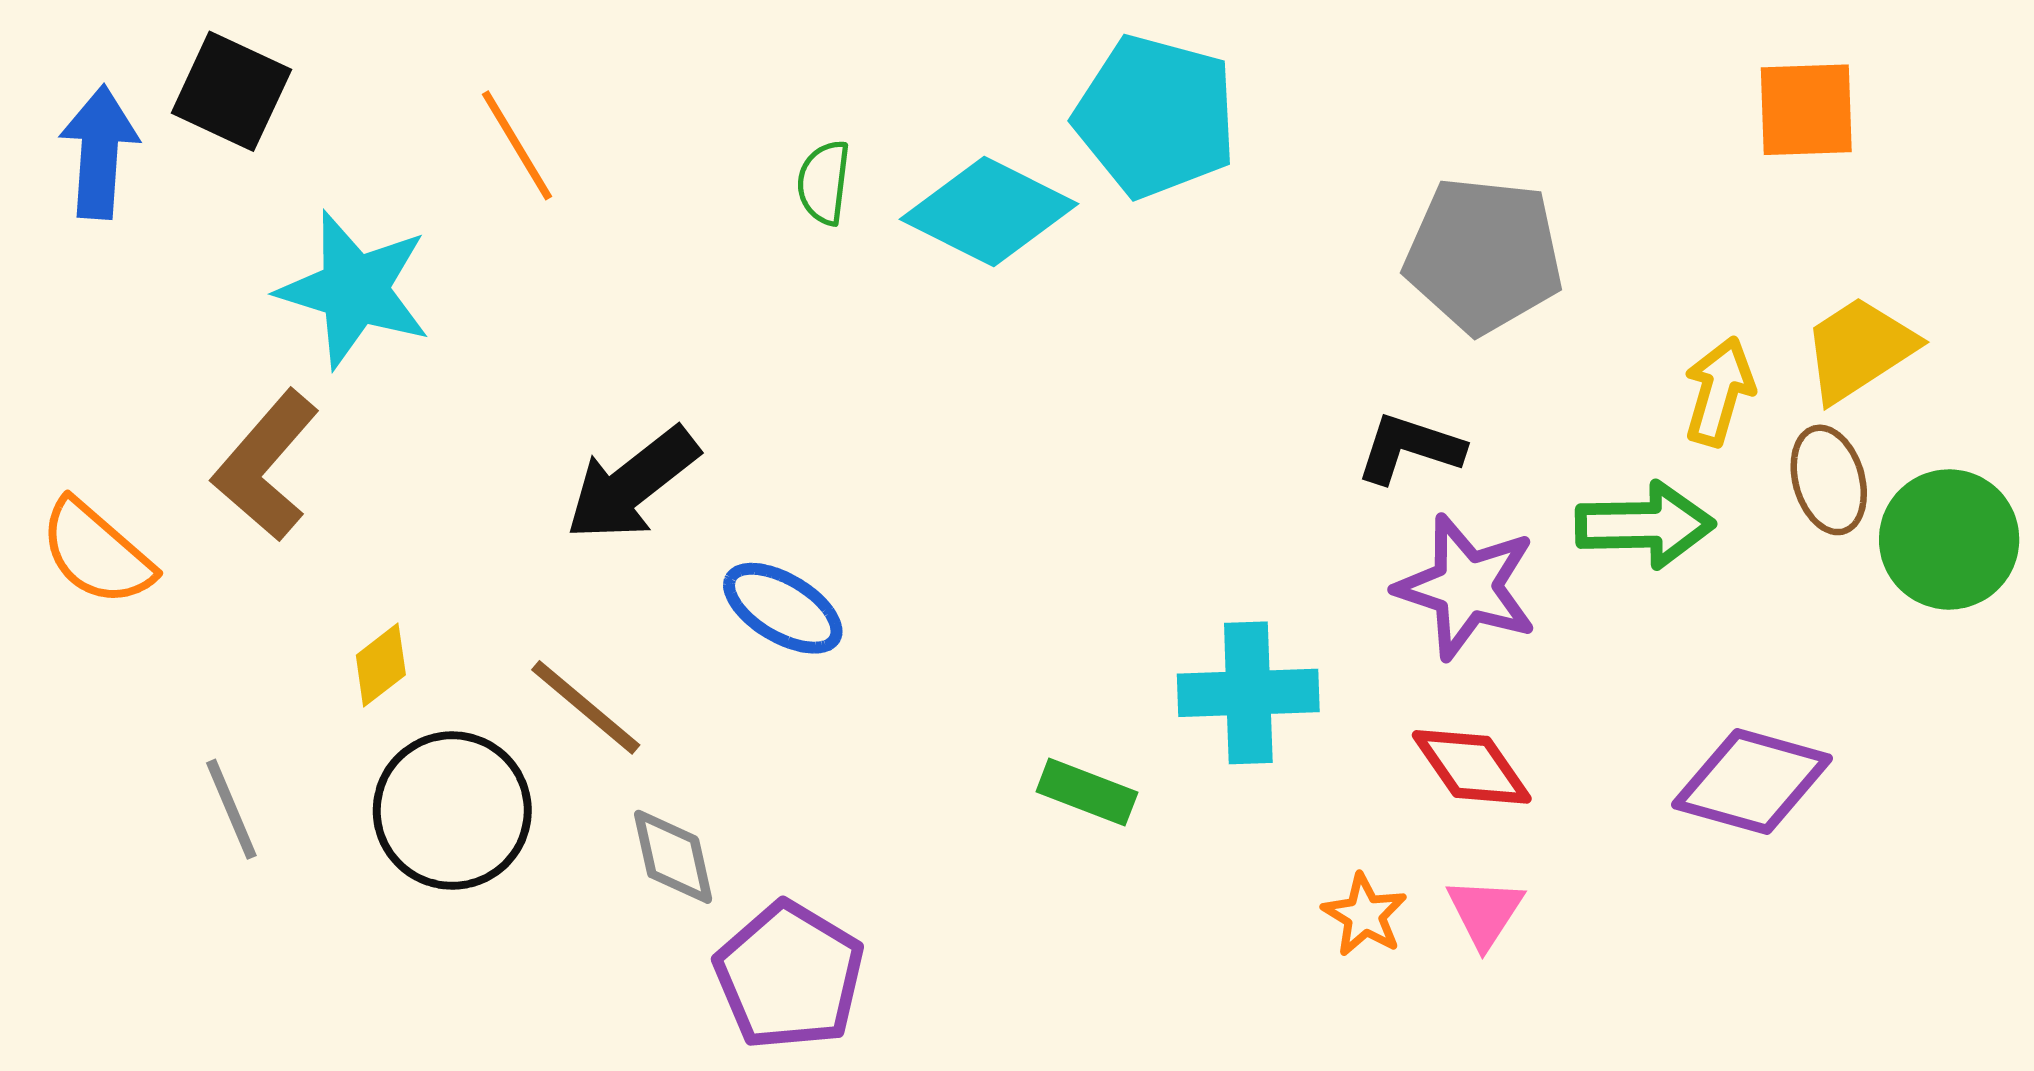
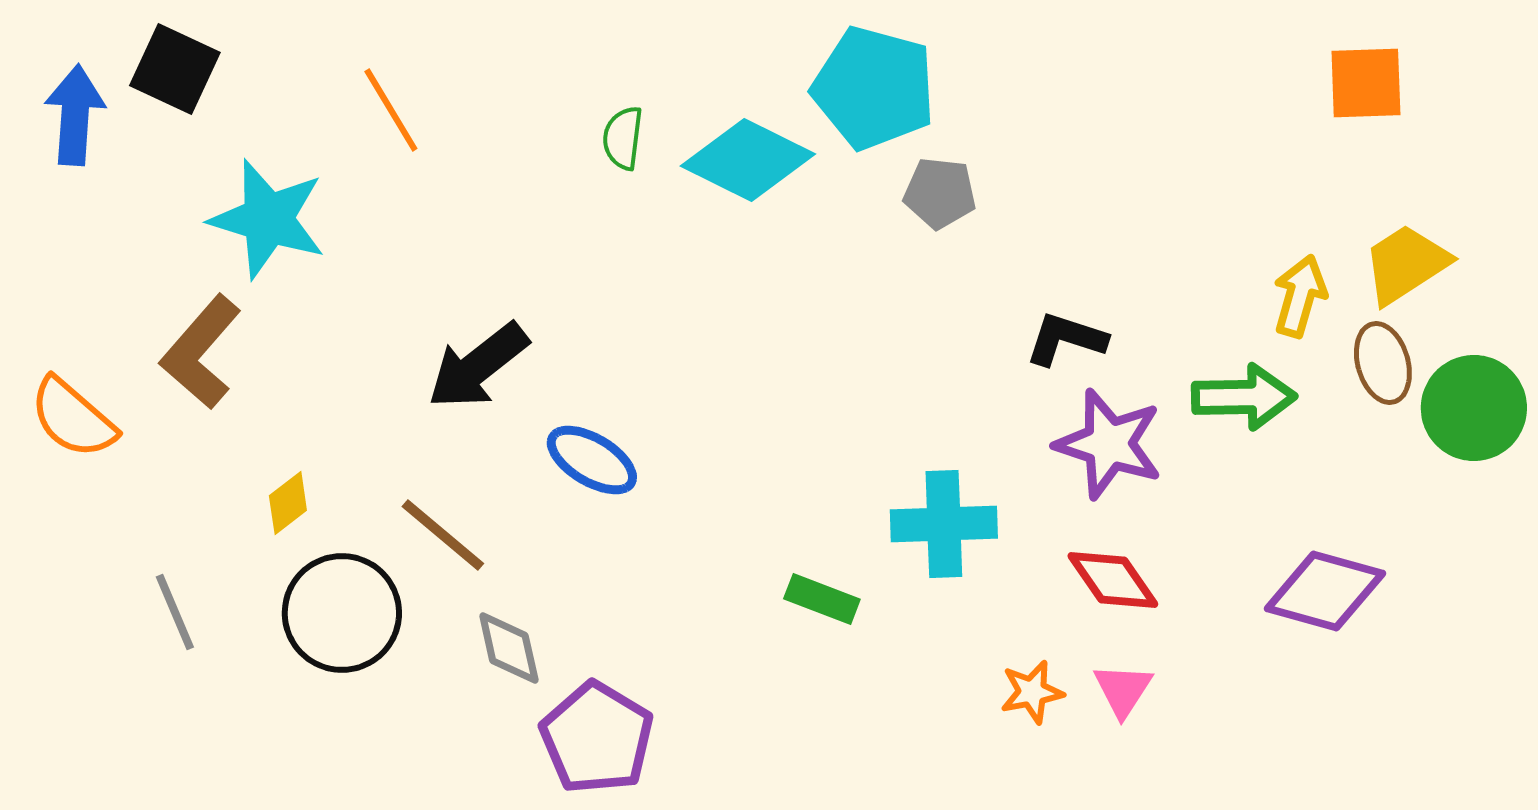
gray pentagon: (1484, 255) -> (940, 193), moved, size x0.6
orange star: (1365, 915) -> (1032, 692), turned 30

